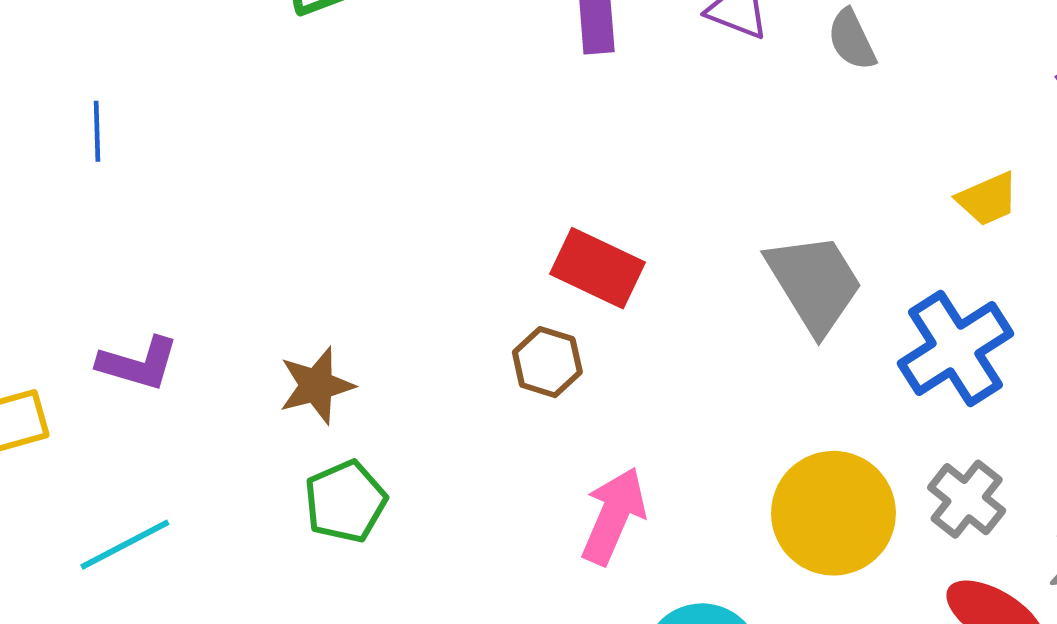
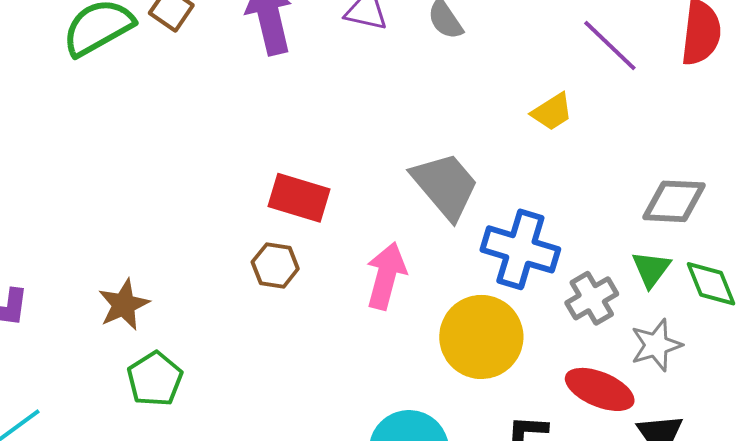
blue cross: (955, 348) -> (520, 249), moved, turned -32
gray cross: (967, 499) -> (592, 298), moved, turned 30
pink arrow: (614, 516) -> (386, 276), moved

